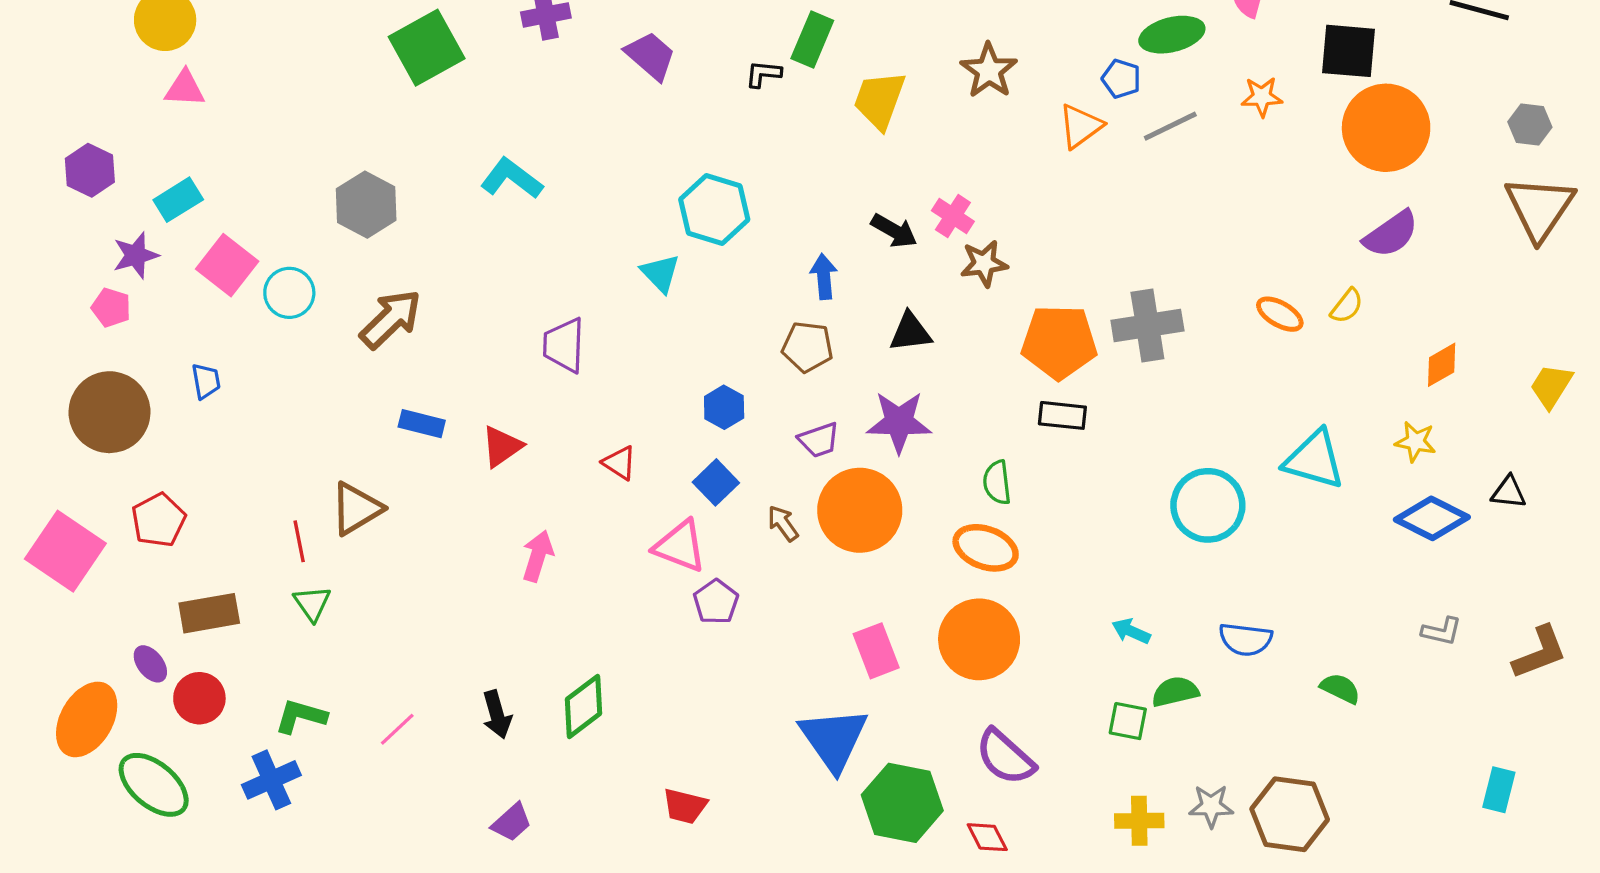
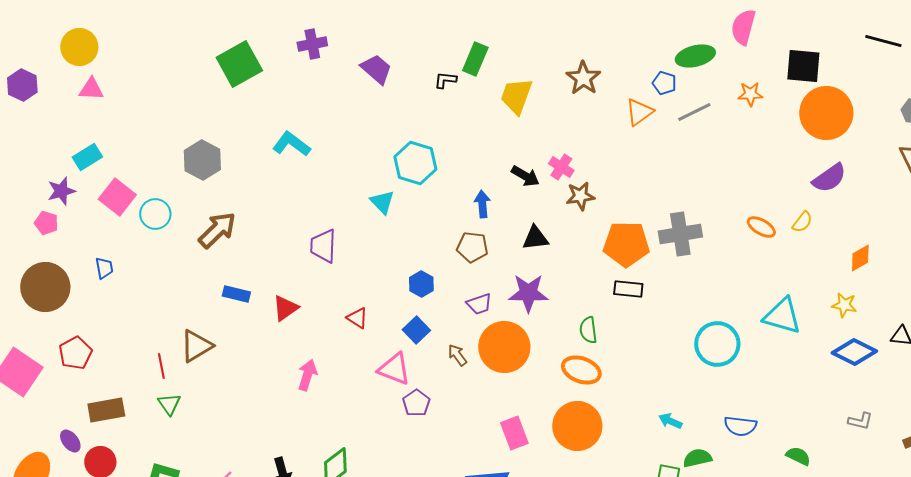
purple hexagon: (90, 170) -> (22, 85), moved

